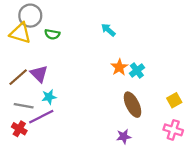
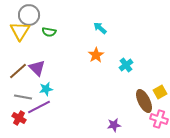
yellow triangle: (20, 33) -> (20, 31), turned 45
orange star: (119, 67) -> (96, 55), moved
brown ellipse: (133, 105) -> (144, 101), moved

